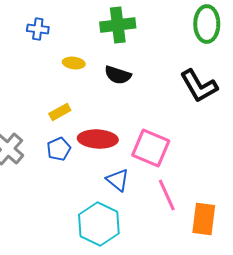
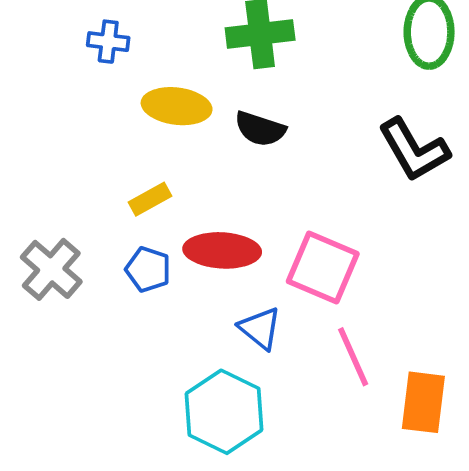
yellow ellipse: (74, 63) -> (177, 106), size x1.6
blue pentagon: (59, 149) -> (148, 269), turned -30

